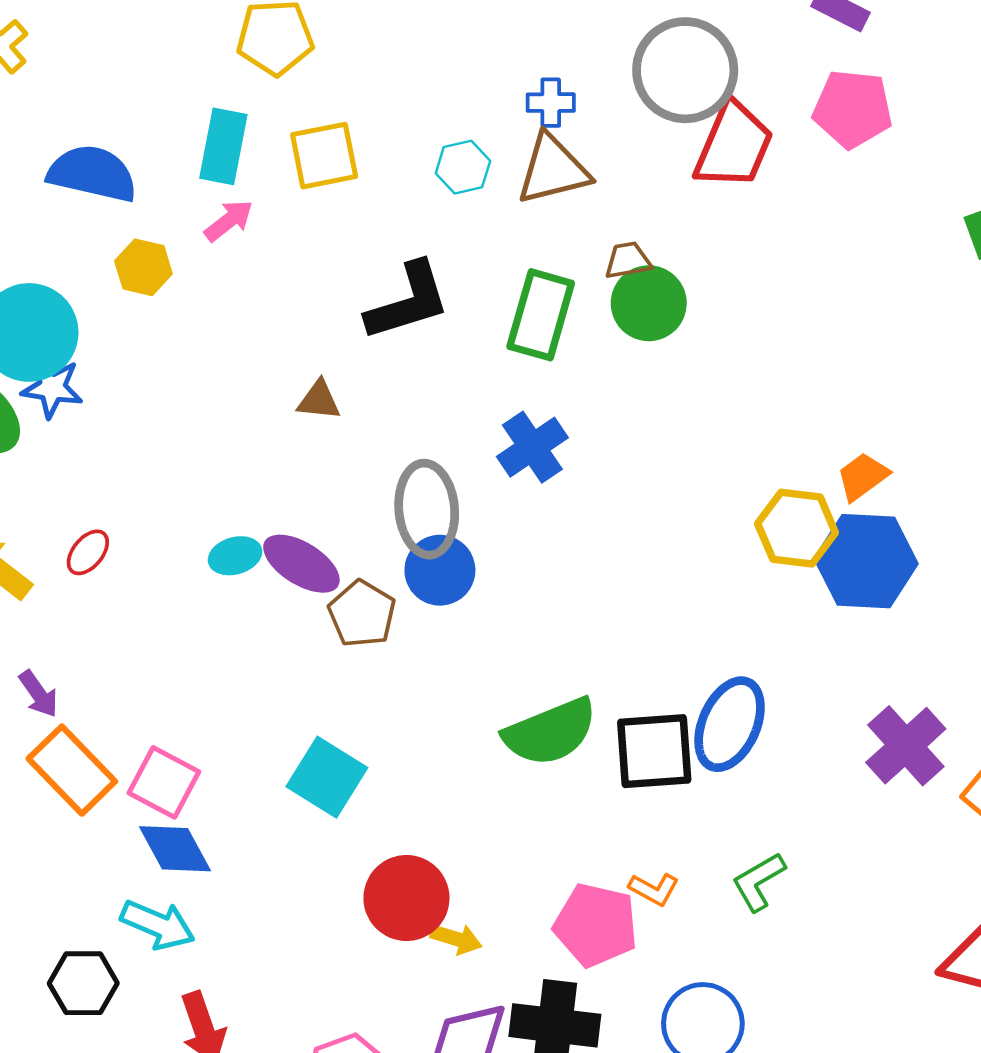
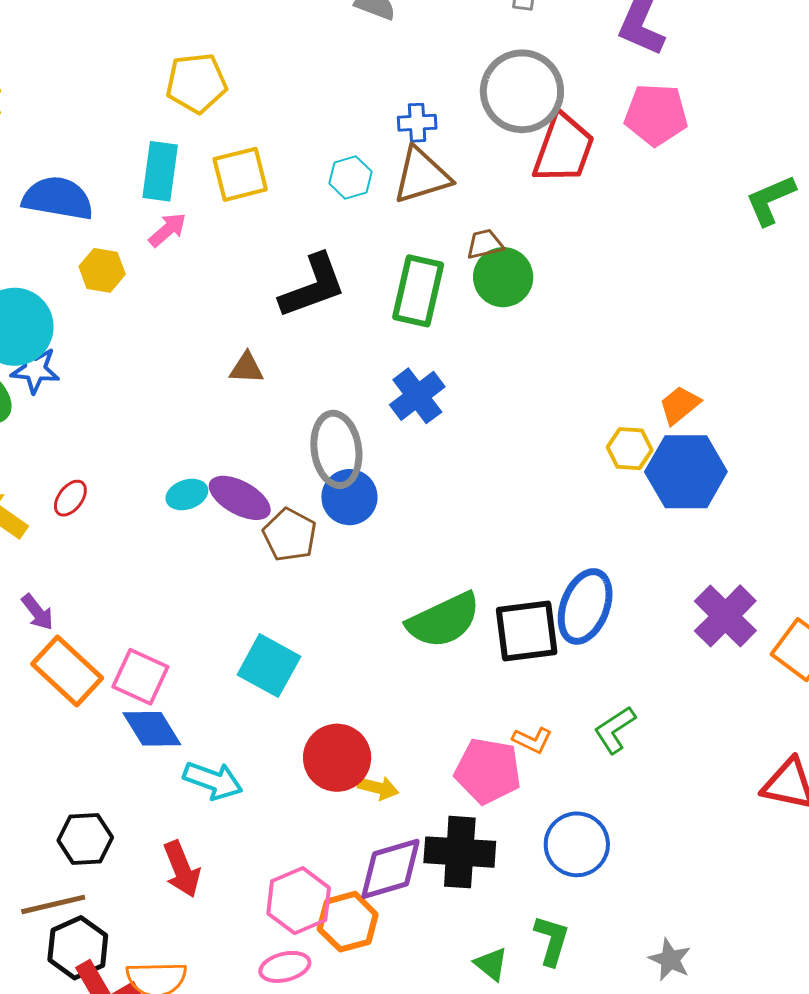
yellow hexagon: (797, 528) -> (630, 449), size x0.7
cyan arrow: (158, 925) -> (213, 780), moved

